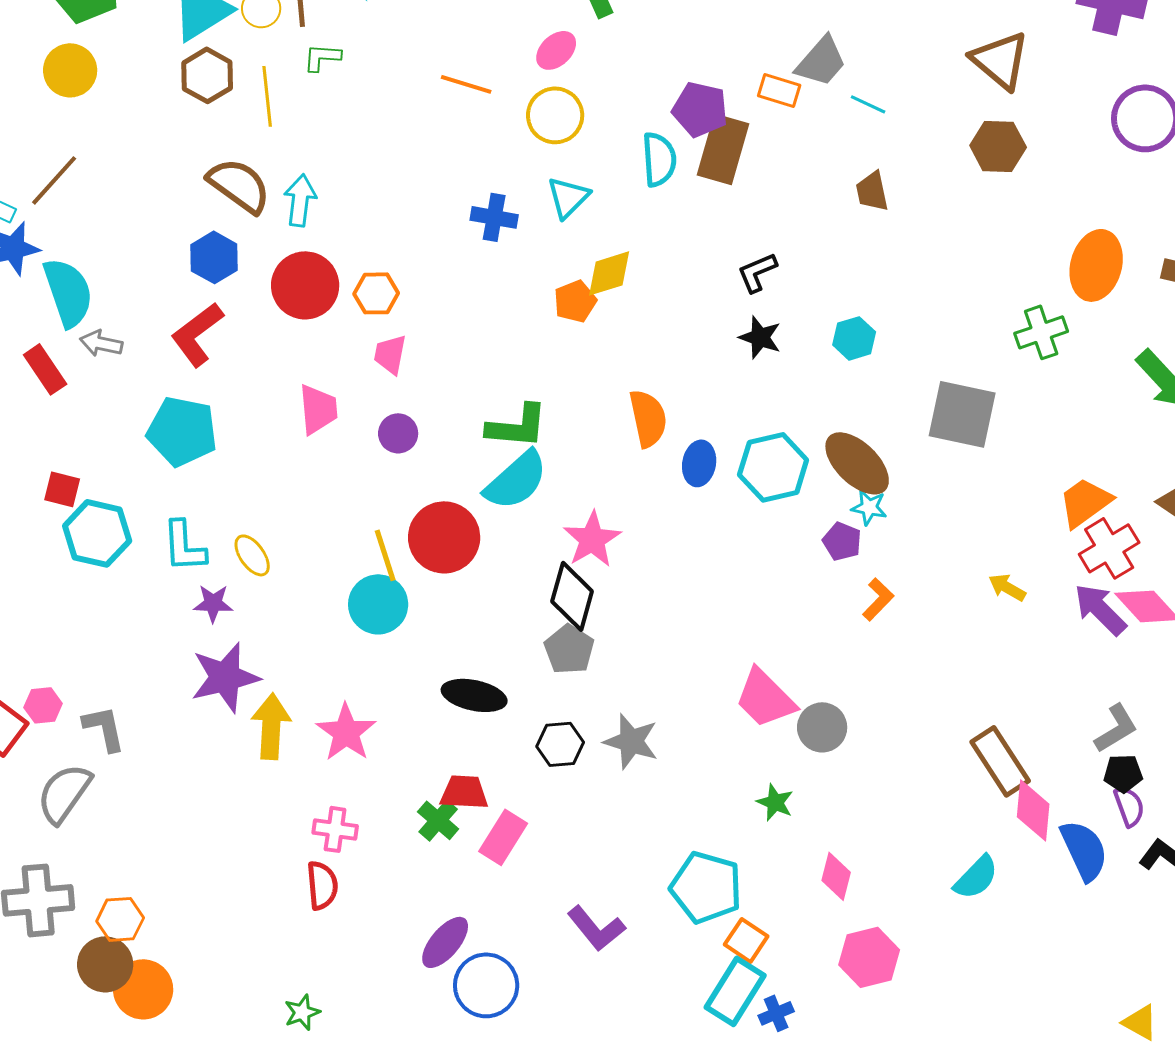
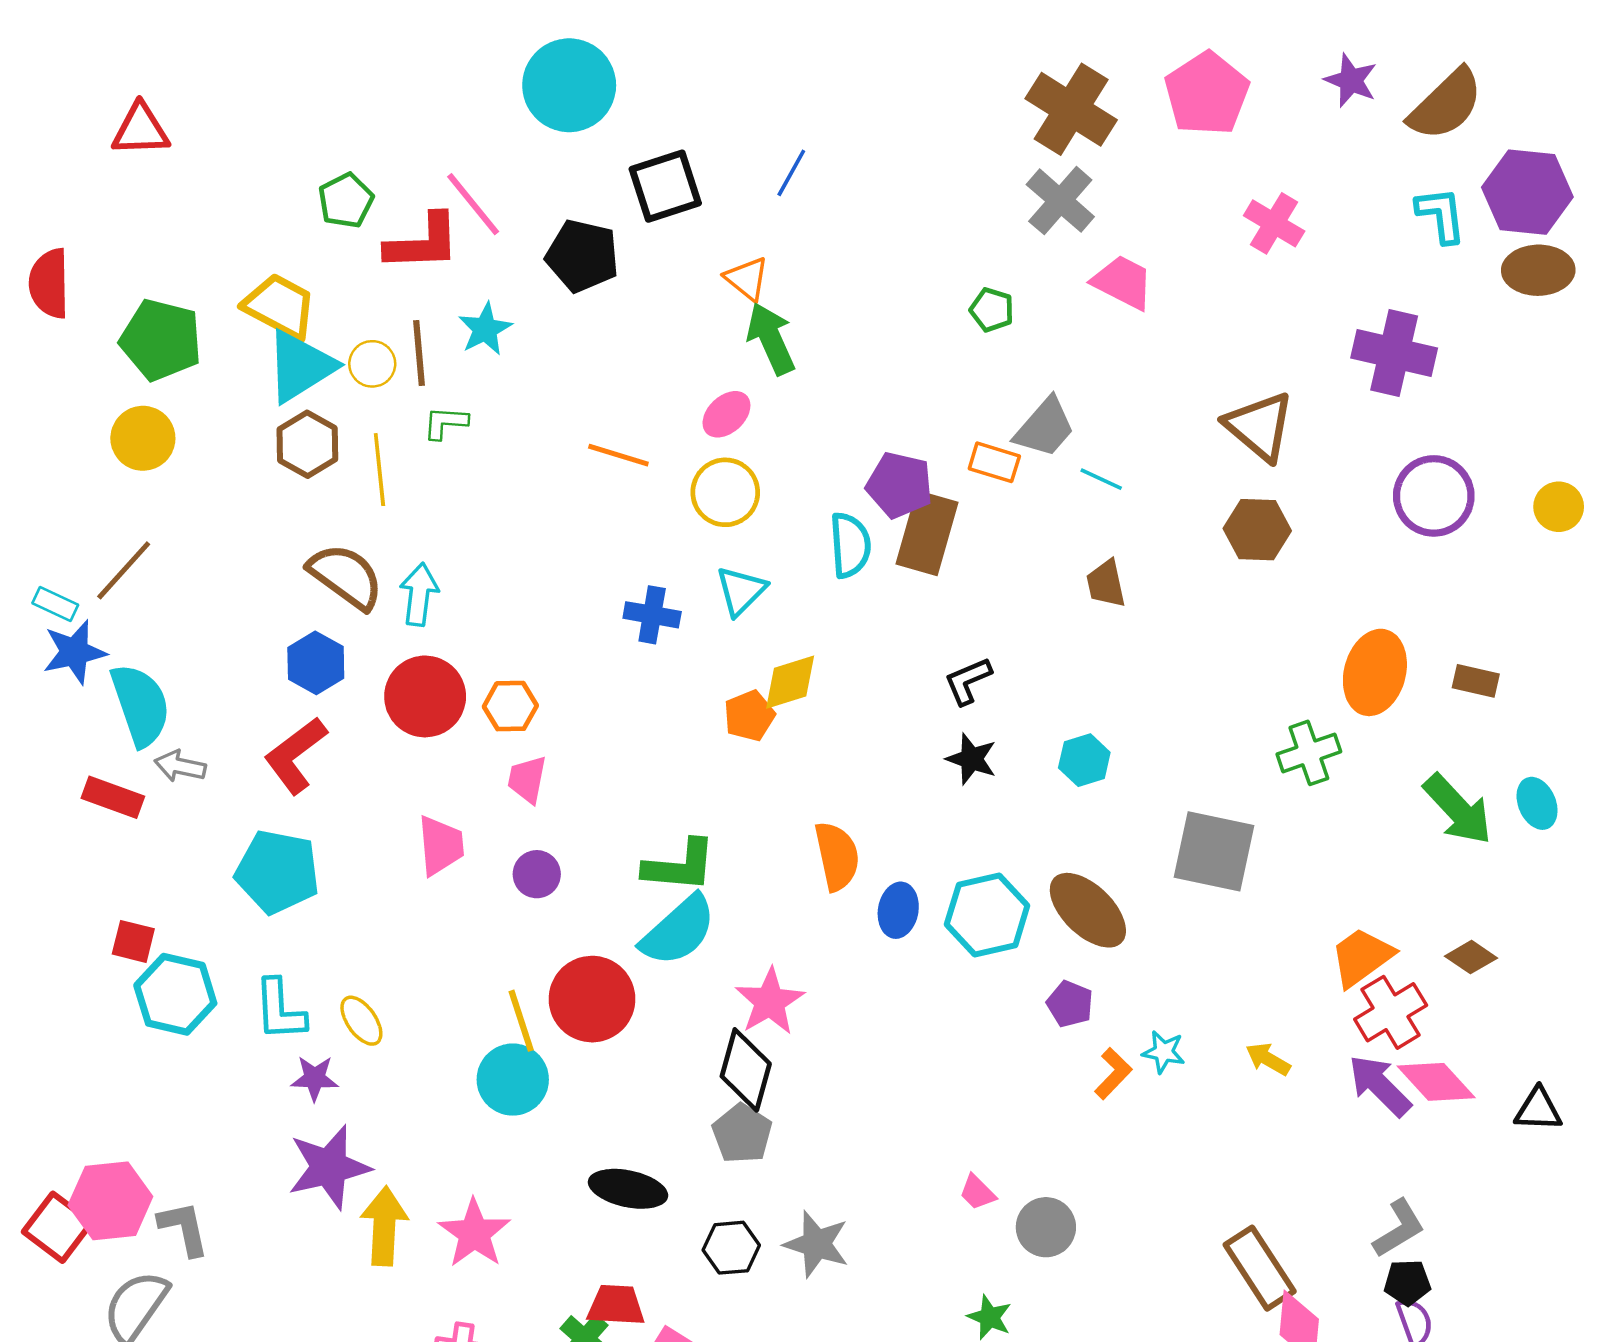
red rectangle: (45, 369) -> (113, 797), turned -36
cyan star: (869, 507) -> (1164, 1052), moved
pink trapezoid: (765, 698) -> (977, 1192), size x0.5
pink hexagon: (43, 705) -> (110, 1201), size x1.8

